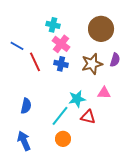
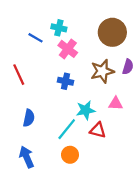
blue line: (17, 46) -> (35, 38), moved
red line: (35, 62) -> (19, 75), moved
blue cross: (61, 64) -> (66, 81), moved

